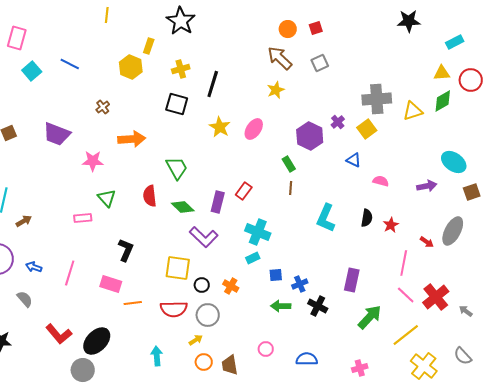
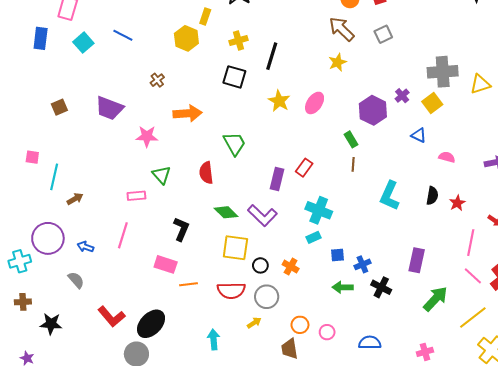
green diamond: (183, 207) -> (226, 212), moved
pink line: (70, 273) -> (123, 235), moved
orange circle: (204, 362) -> (300, 325), moved

